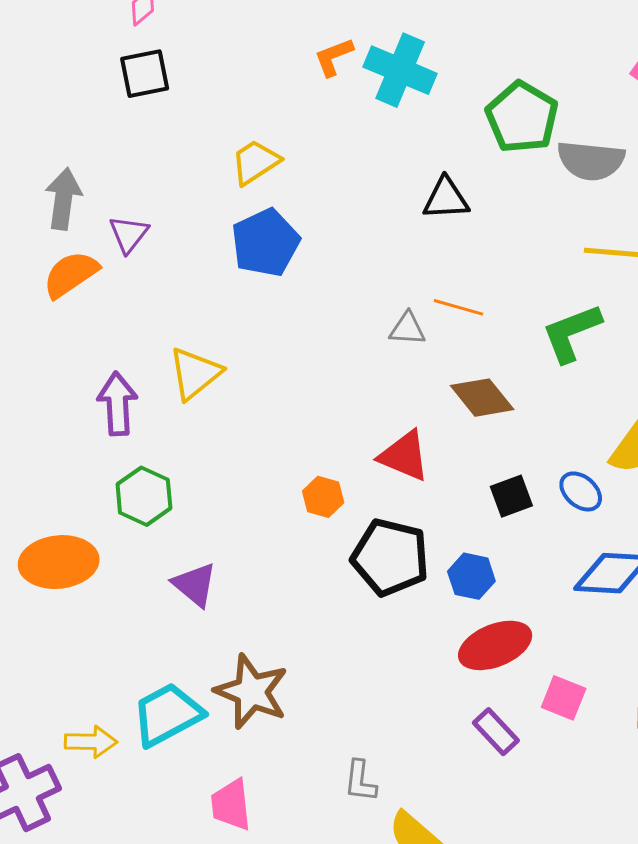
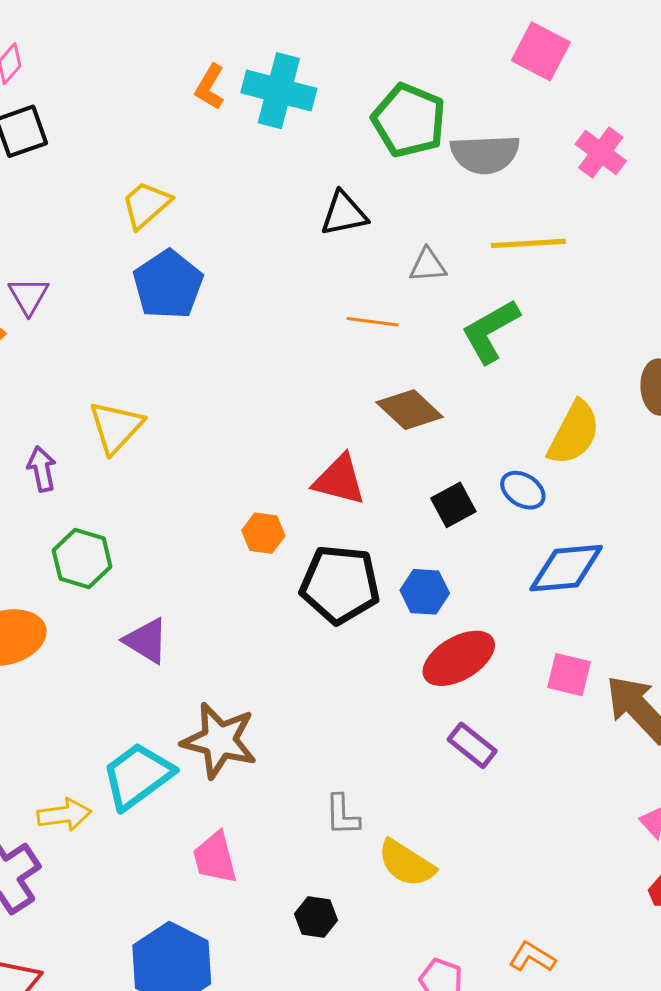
orange L-shape: (334, 57) -> (210, 87), turned -30
gray triangle: (407, 329) -> (428, 265), moved
purple arrow: (117, 404) -> (42, 469), size x0.7
pink square: (564, 698) -> (569, 675), moved

